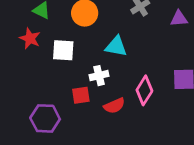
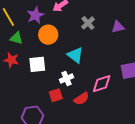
cyan triangle: (116, 46) -> (75, 55), turned 36
pink diamond: (144, 90) -> (102, 84), turned 50

